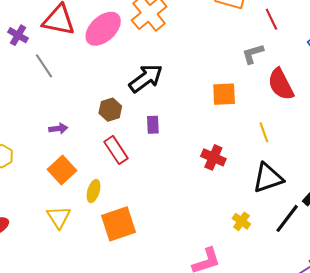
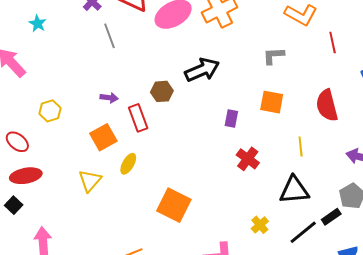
gray L-shape: (253, 54) -> (274, 56), moved
purple rectangle: (153, 125) -> (231, 119), moved
red rectangle: (116, 150) -> (138, 118), moved
orange square: (119, 224) -> (174, 205), moved, turned 32

